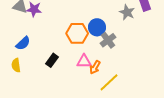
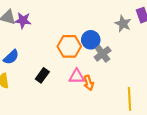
orange arrow: (95, 67) -> (89, 83), turned -48
yellow line: (109, 82) -> (129, 99), moved, turned -50

